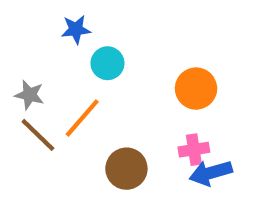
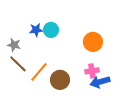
blue star: (76, 30) -> (36, 30), moved
orange line: (82, 118) -> (39, 72), moved

